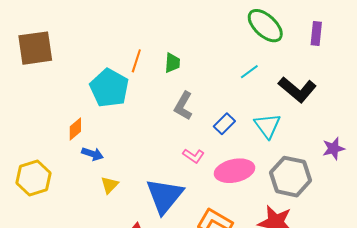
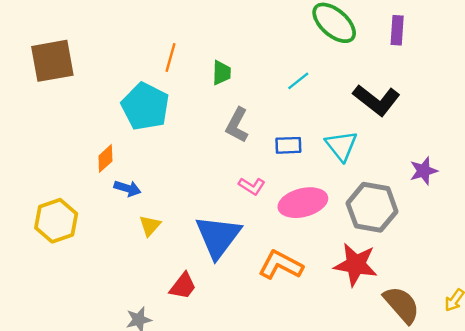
orange line: (136, 61) -> (170, 57), moved
cyan line: (249, 72) -> (298, 81), moved
blue rectangle: (224, 124) -> (288, 145), turned 45

